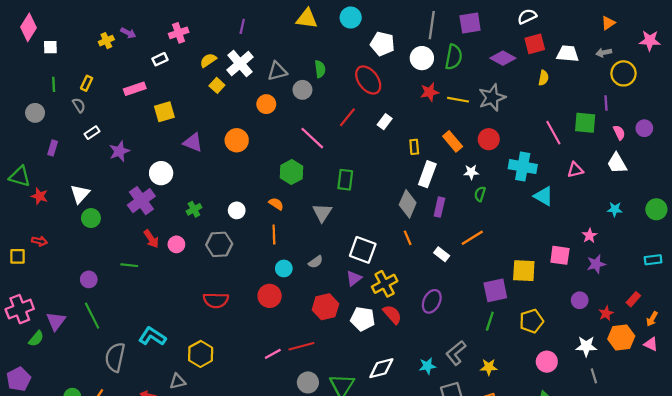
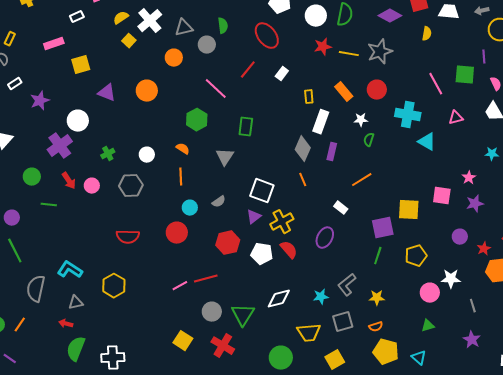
green circle: (91, 218) -> (32, 177), moved
white rectangle: (442, 254) -> (341, 208), moved
white star: (586, 346) -> (451, 279), moved
gray triangle: (178, 381) -> (76, 303), moved

